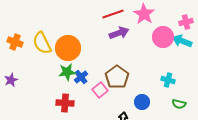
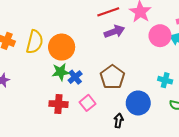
yellow semicircle: (42, 43) -> (35, 42), turned -140
pink square: (100, 90) -> (87, 103), moved
blue circle: (142, 102) -> (138, 103), size x1.5

